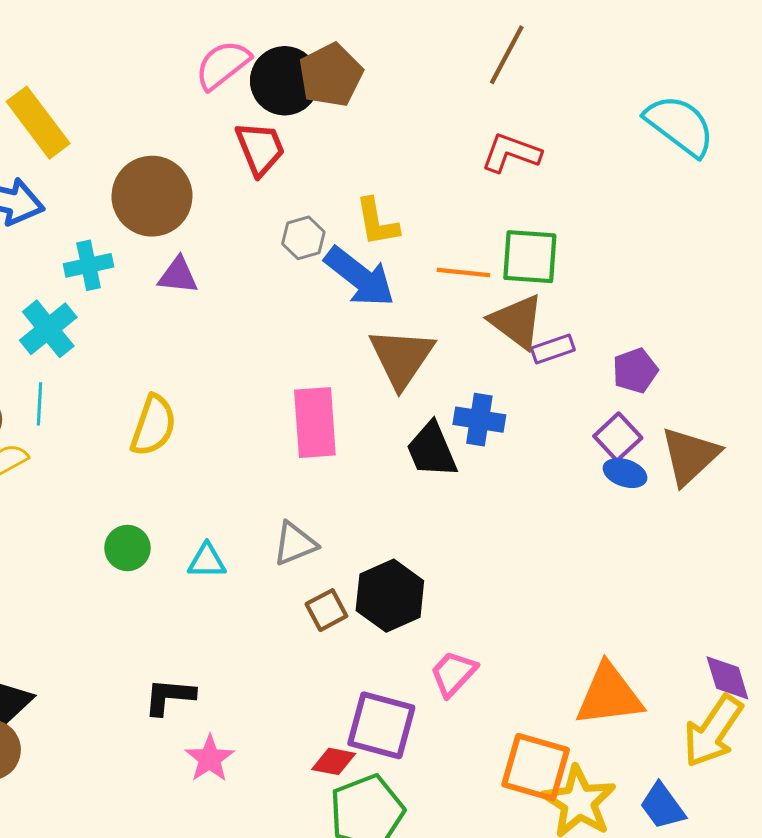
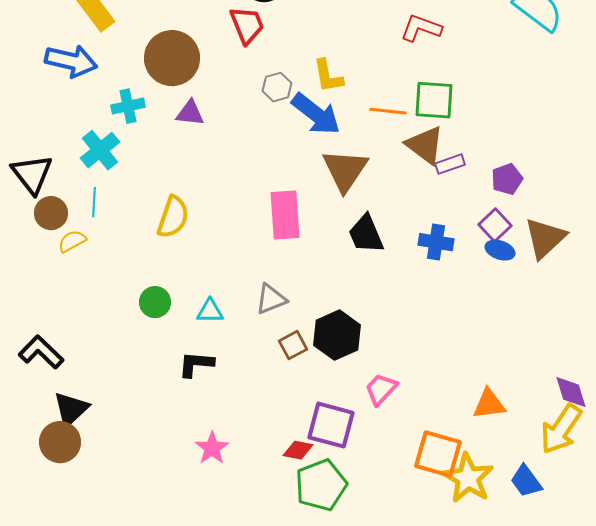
blue cross: (479, 420) -> (436, 242), moved
orange triangle: (609, 695) -> (489, 404), size x0.7
black L-shape: (169, 697) -> (196, 364), moved

